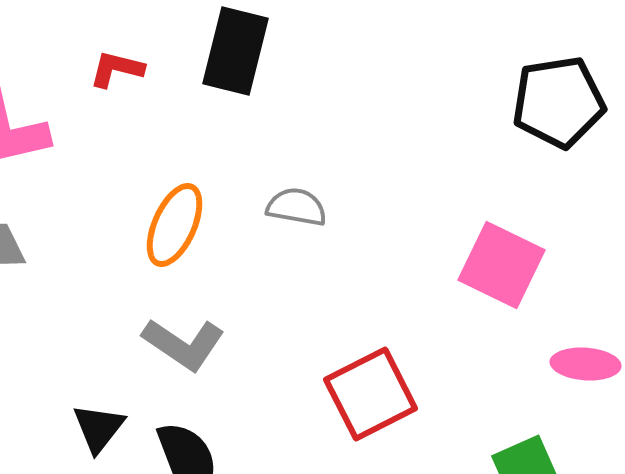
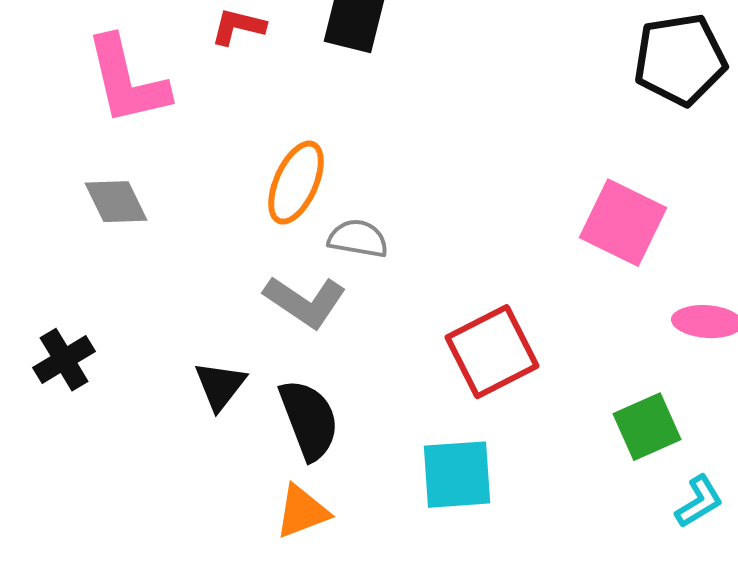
gray semicircle: (297, 207) -> (358, 239), moved

